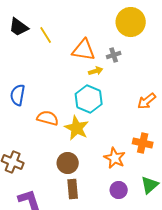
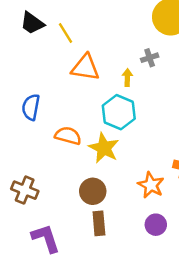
orange triangle: (84, 50) -> (85, 68), moved
yellow arrow: (96, 71) -> (127, 78), turned -72

